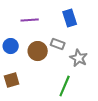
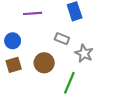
brown circle: (38, 51) -> (44, 63), moved
brown square: (12, 80) -> (14, 65), moved

